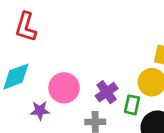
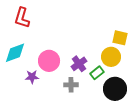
green rectangle: (132, 105) -> (97, 73), turned 40

